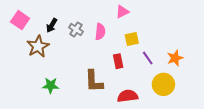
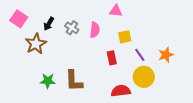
pink triangle: (122, 12) -> (116, 11), turned 32
brown L-shape: (94, 81) -> (74, 81), moved
yellow circle: (163, 84) -> (144, 77), moved

